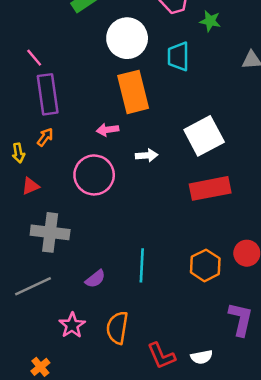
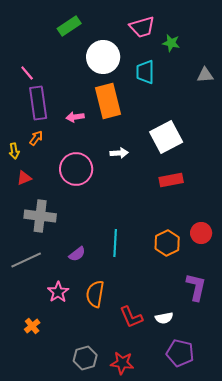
pink arrow: (108, 130) -> (75, 117), moved
red rectangle: (210, 188) -> (171, 180), size x0.7

